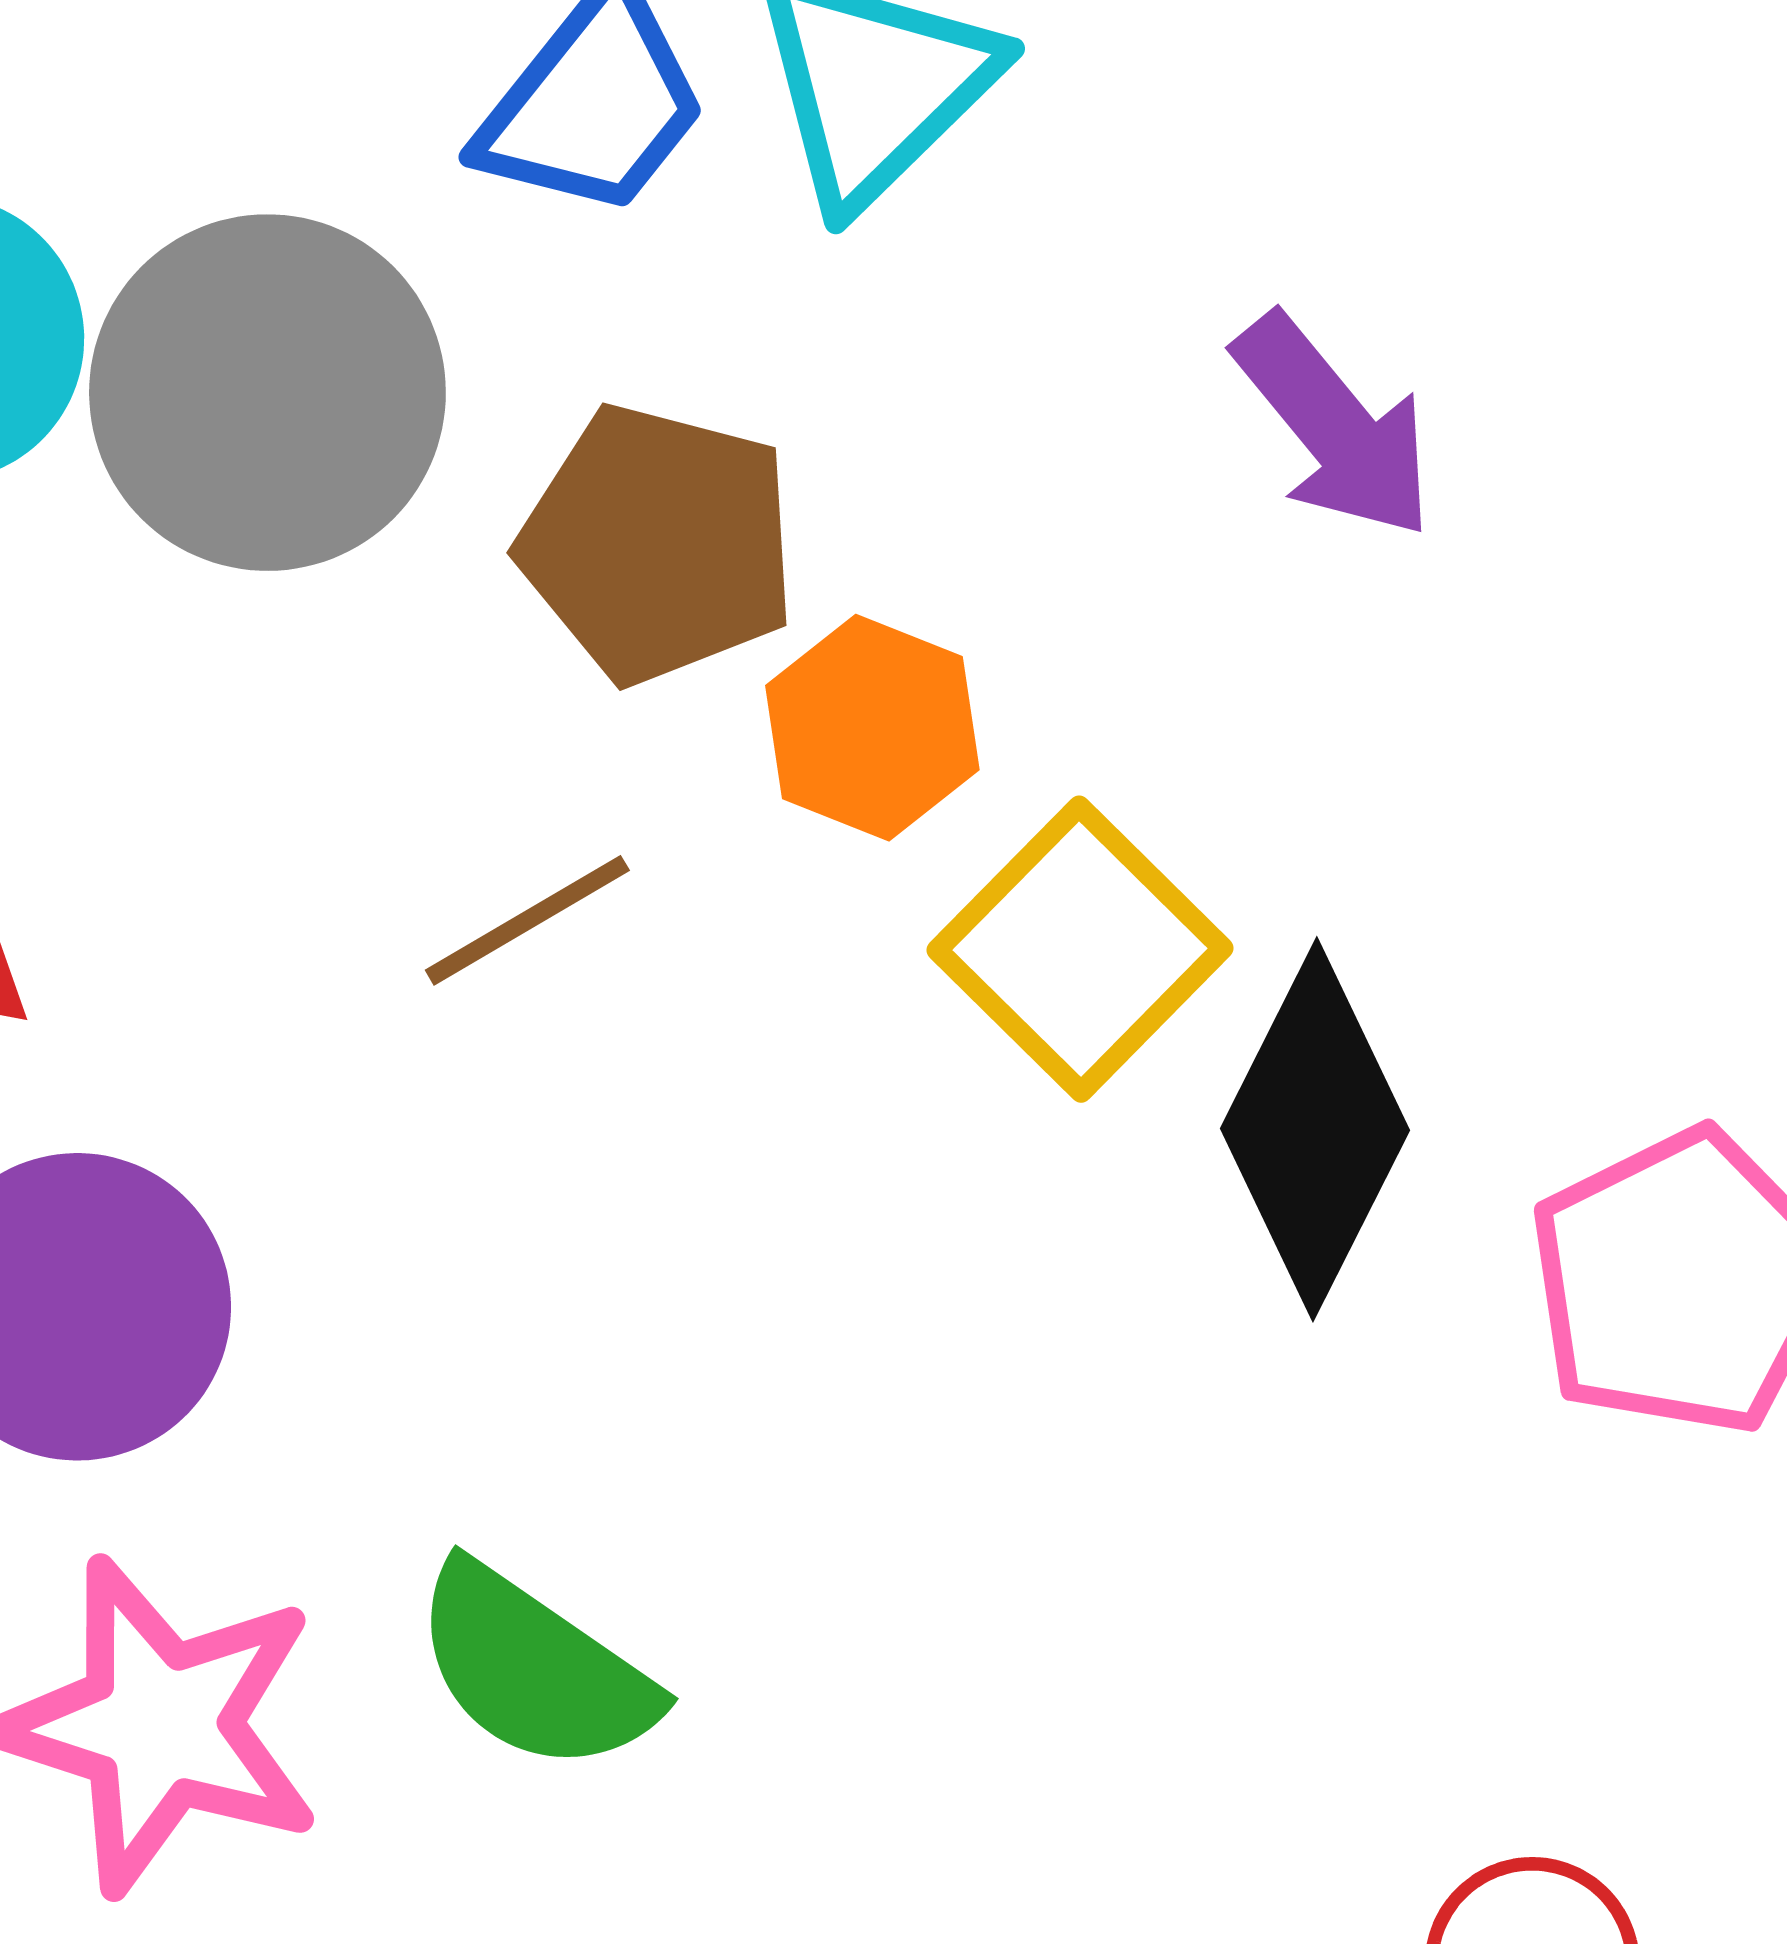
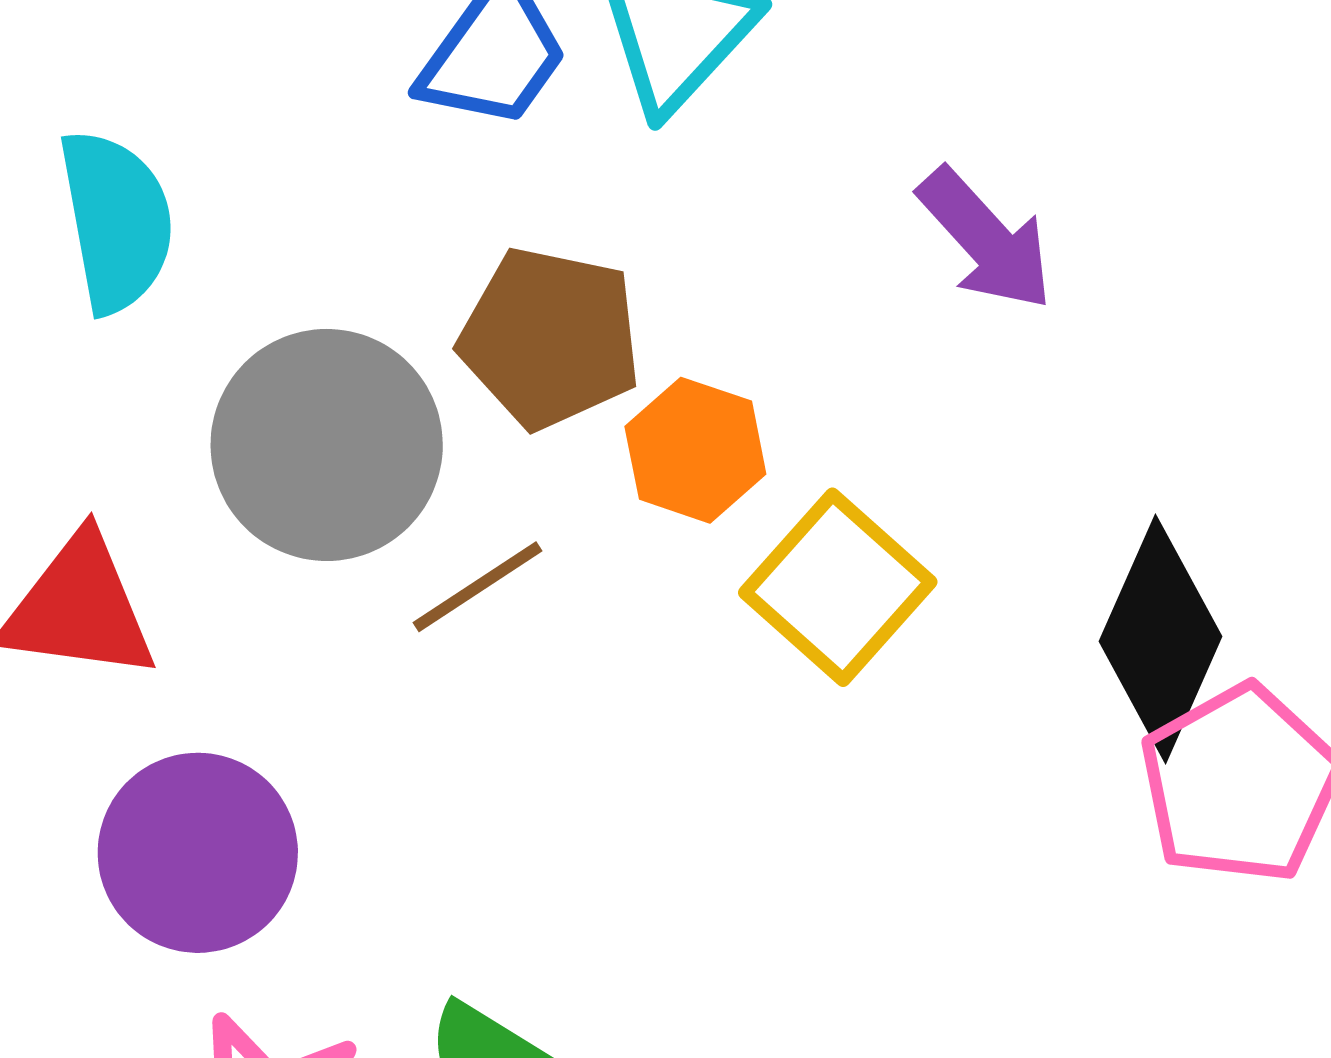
gray circle: (267, 393) -> (327, 445), moved
black diamond: (1315, 1129) -> (1161, 639), moved

